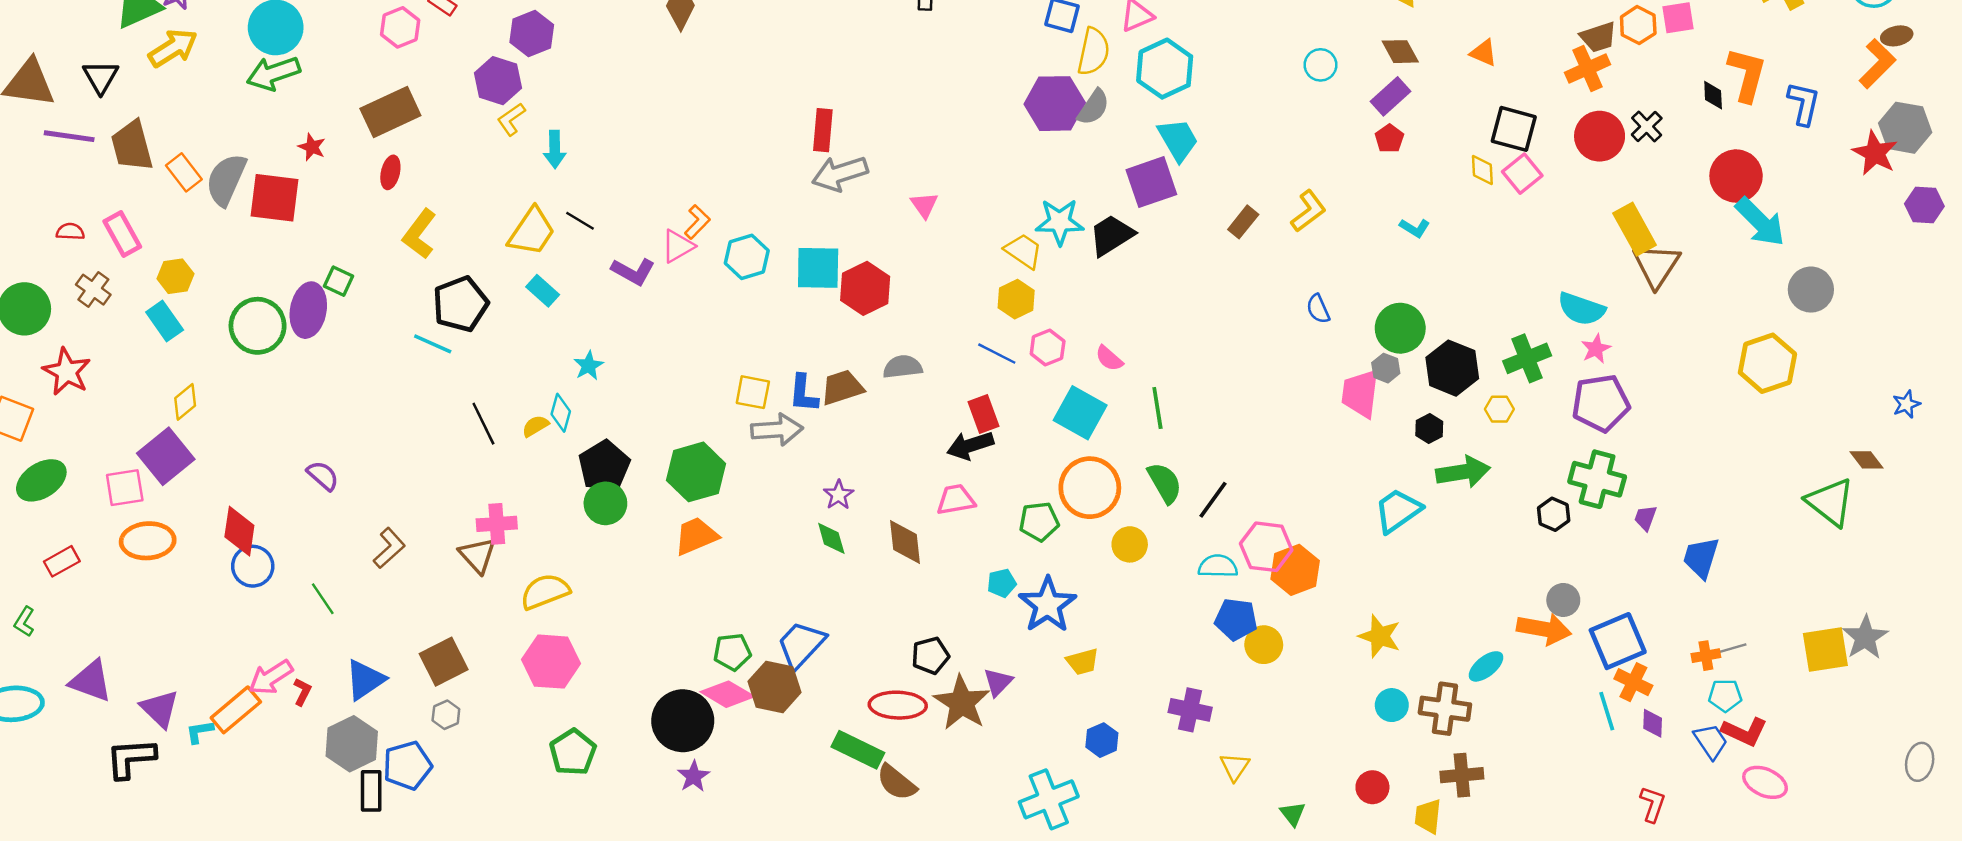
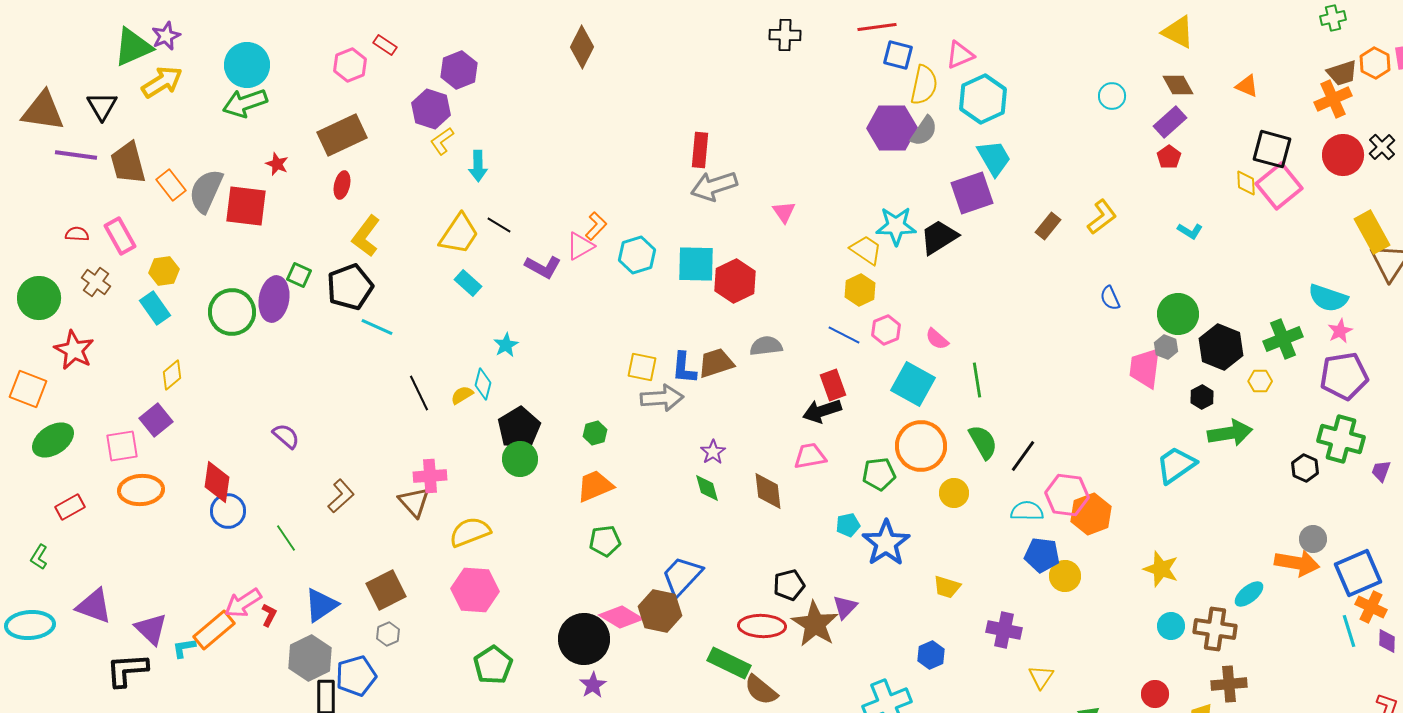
pink square: (1522, 174) -> (1279, 186), size x1.4
black pentagon: (460, 304) -> (350, 287), moved
purple square: (166, 456) -> (156, 420), size x0.7
green hexagon: (696, 472) -> (595, 433), size x0.5
green pentagon: (732, 652) -> (605, 541), moved
yellow trapezoid: (1083, 662) -> (947, 587), moved, turned 32

